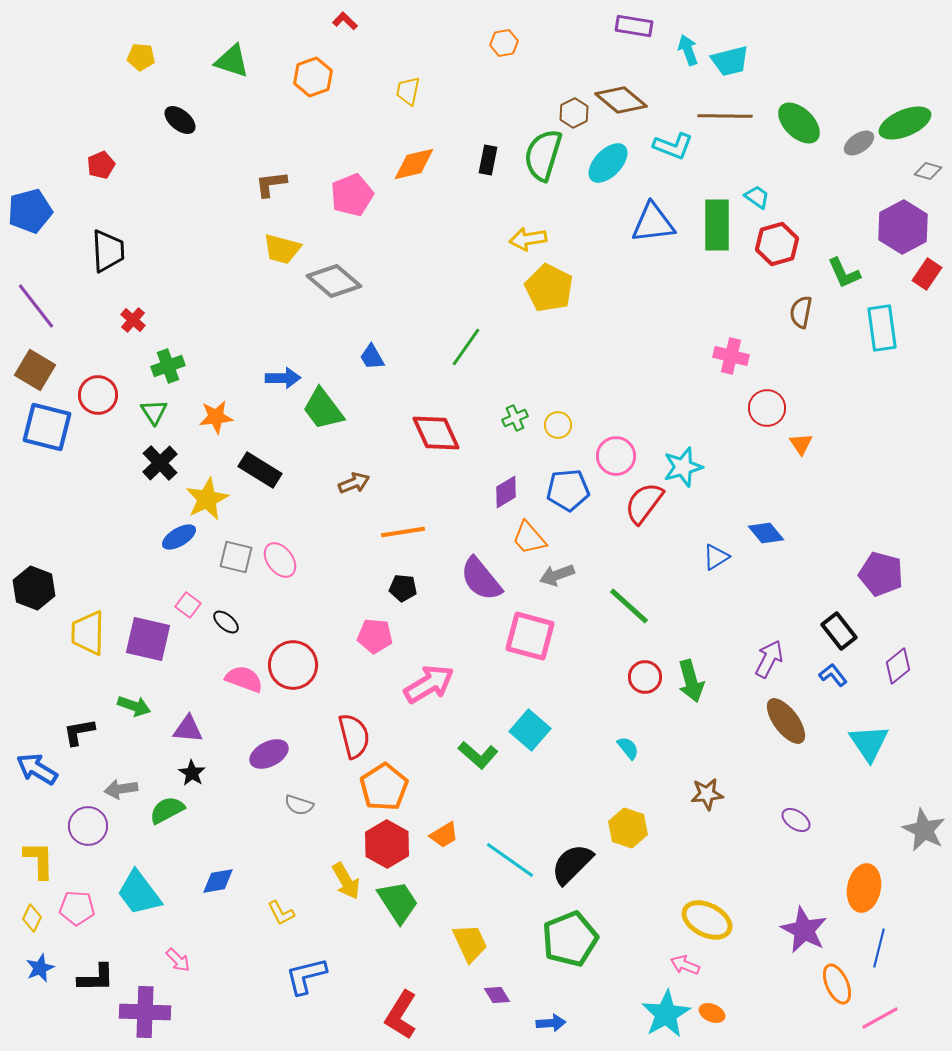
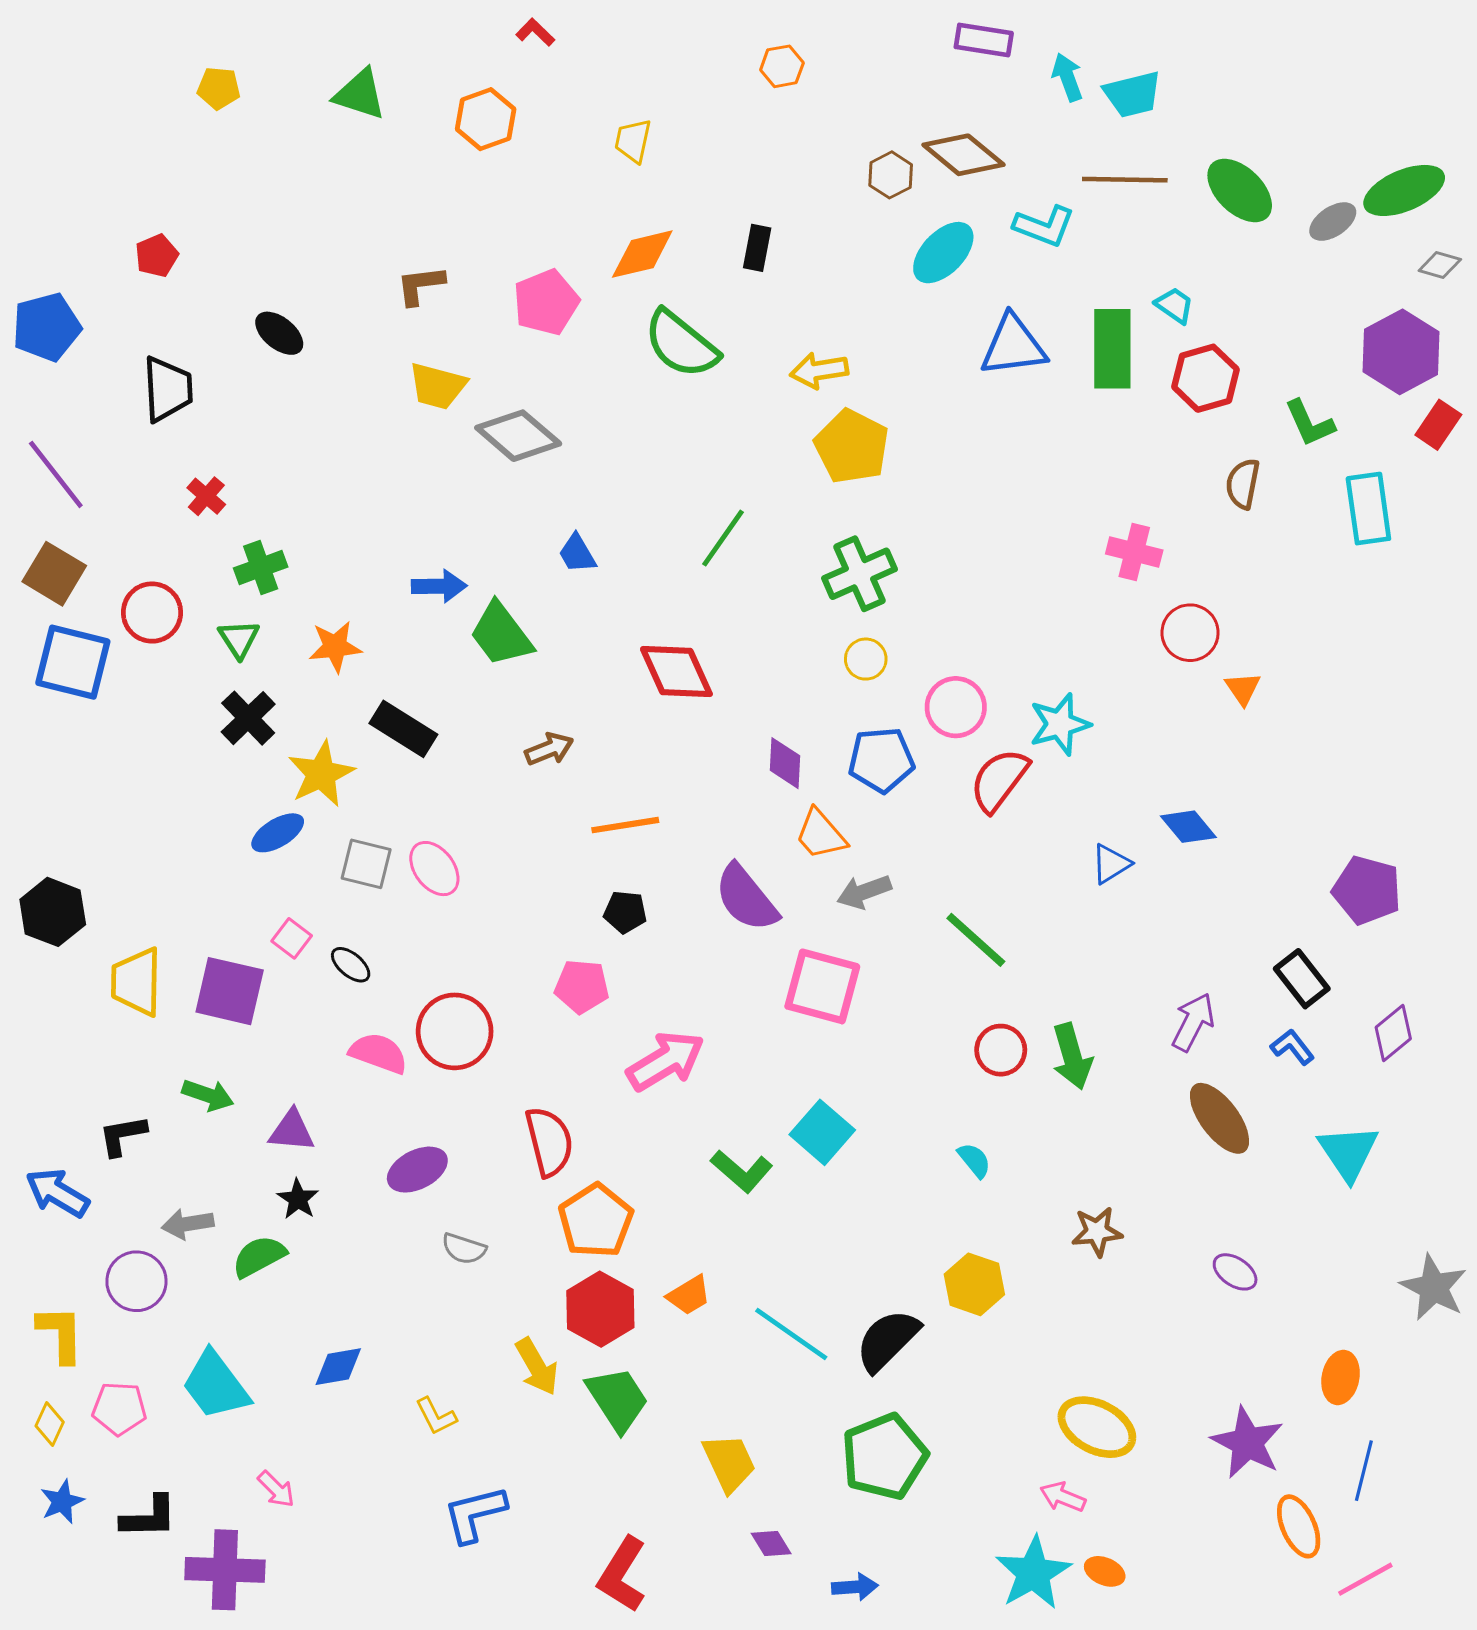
black ellipse: (180, 120) -> (279, 333), moved
green semicircle: (543, 155) -> (681, 344), moved, turned -68
green cross: (515, 418) -> (860, 574), moved, size x1.8
purple diamond: (506, 492) -> (785, 763), turned -56
orange ellipse: (864, 888) -> (1341, 1377), size x0.7

